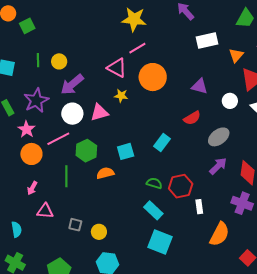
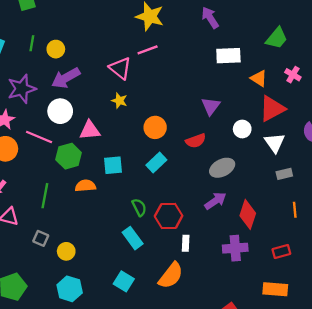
orange triangle: (236, 55) -> (259, 78), turned -49
orange circle: (153, 77) -> (155, 127), moved, size x0.7
purple triangle: (200, 86) -> (211, 106), turned 42
pink triangle: (99, 112) -> (90, 130), moved
pink line: (58, 139) -> (39, 137), turned 40
green line: (66, 176) -> (45, 196), moved
green semicircle: (154, 183) -> (139, 207), turned 35
purple cross: (242, 203) -> (235, 248), turned -35
orange semicircle: (220, 234) -> (171, 276), moved
cyan square: (160, 242) -> (124, 281), moved, size x0.7

